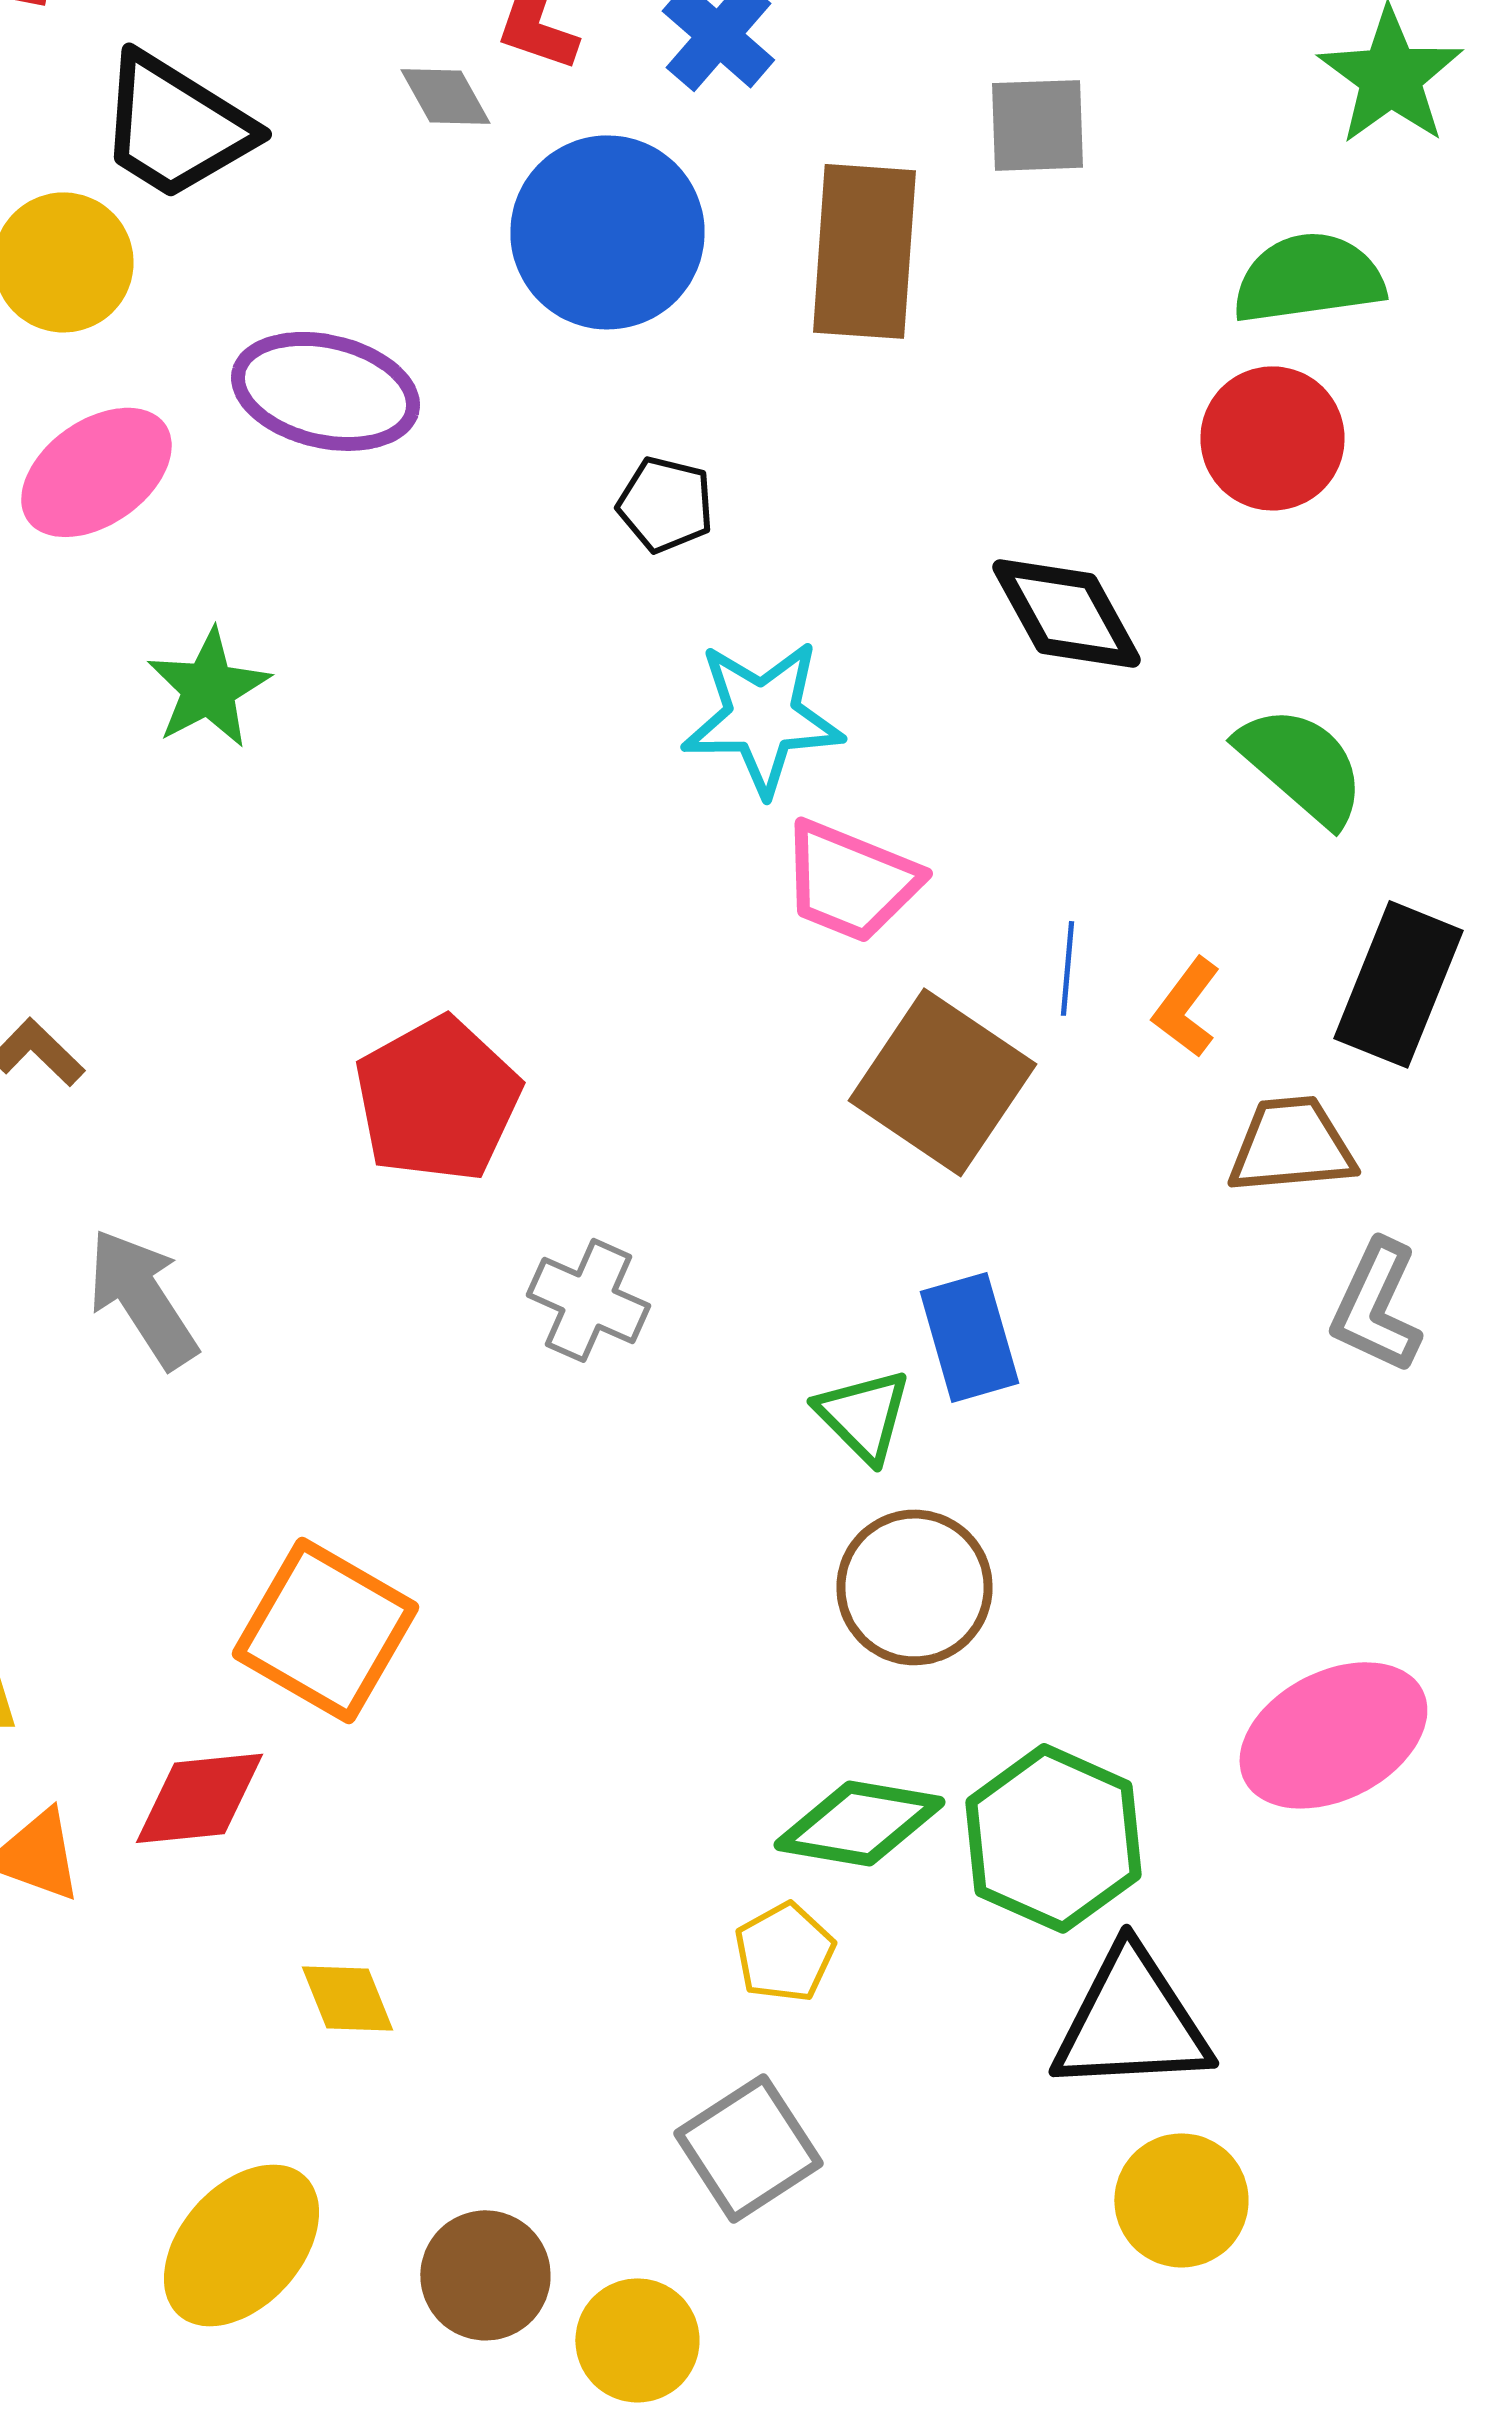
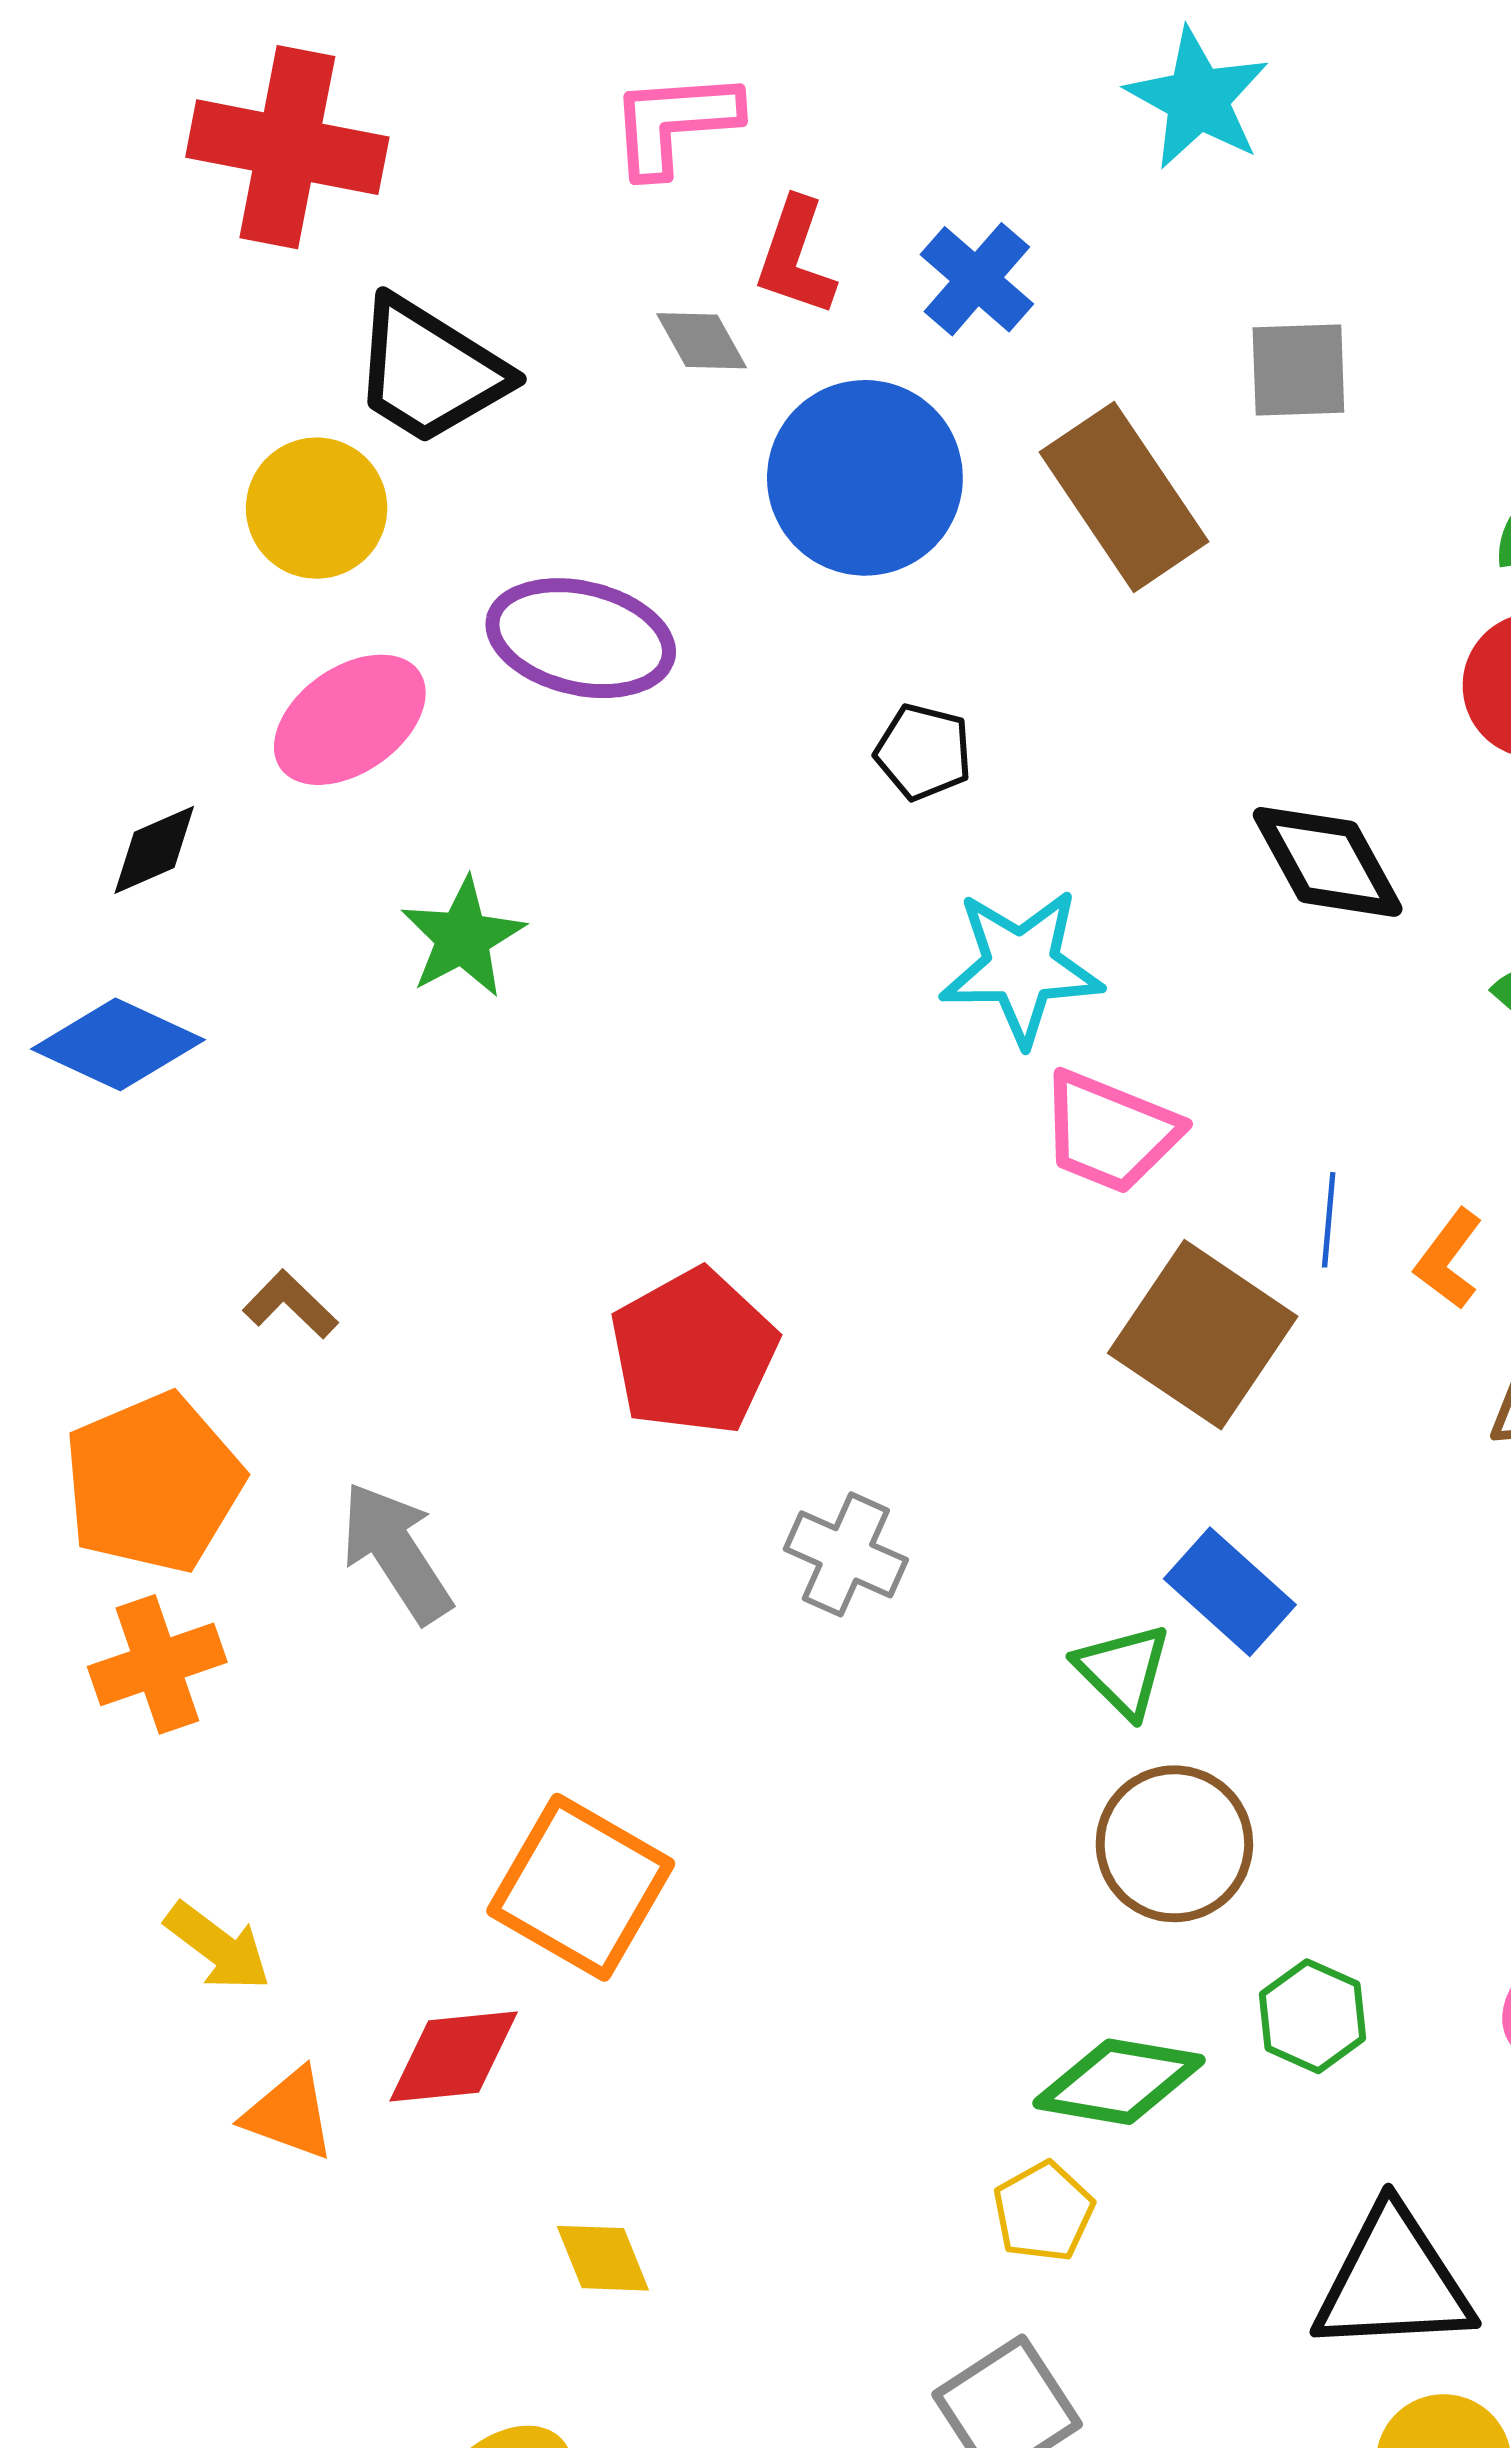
brown rectangle: (864, 251) -> (1124, 497), turned -38
blue rectangle: (969, 1337) -> (1230, 1592), turned -32
green hexagon: (1053, 1838) -> (1313, 2016), moved, size x0.6

